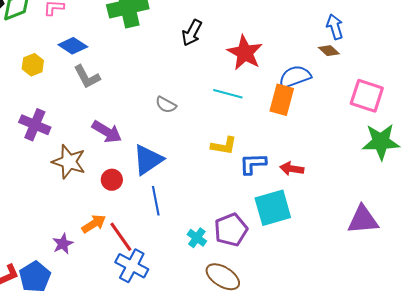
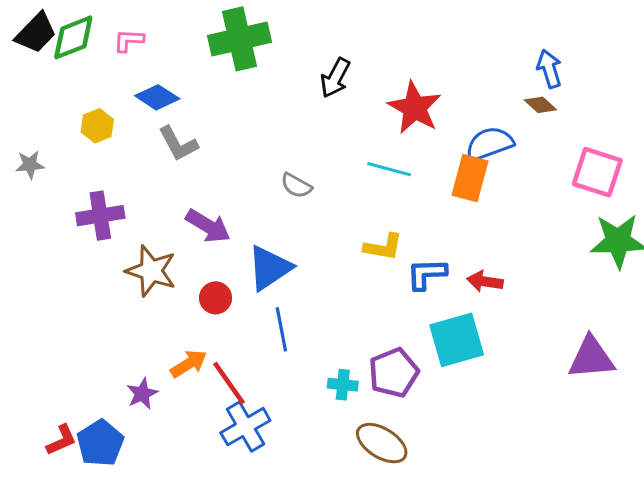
purple cross: (35, 125) -> (100, 216), turned -32
cyan cross: (197, 238) -> (343, 385), turned -30
blue cross: (132, 266) -> (245, 427), turned 32

